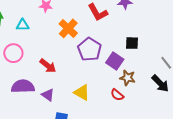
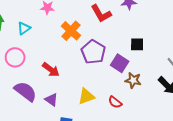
cyan triangle: (23, 25) -> (24, 28), turned -32
purple semicircle: (23, 86) -> (25, 91), turned 40
yellow triangle: (82, 92) -> (86, 96), turned -48
red semicircle: (117, 95) -> (115, 102), moved

